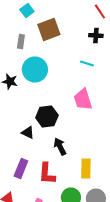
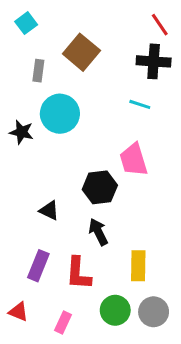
cyan square: (27, 10) -> (26, 23), moved
brown square: (49, 30) -> (81, 52), turned -30
black cross: (96, 36) -> (154, 61), size x1.5
black hexagon: (47, 116) -> (100, 187), moved

